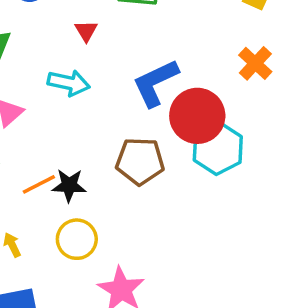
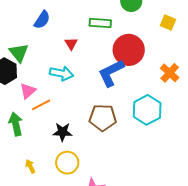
orange cross: (255, 63) -> (170, 73), moved
red circle: (197, 116) -> (129, 50), moved
orange line: (39, 184) -> (41, 105), moved

